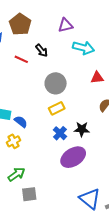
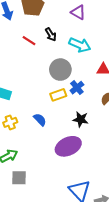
purple triangle: (65, 25) -> (78, 12), turned 35
cyan arrow: (83, 48) -> (80, 45), moved
blue semicircle: (21, 122) -> (40, 120), moved
blue cross: (60, 133) -> (77, 88), moved

